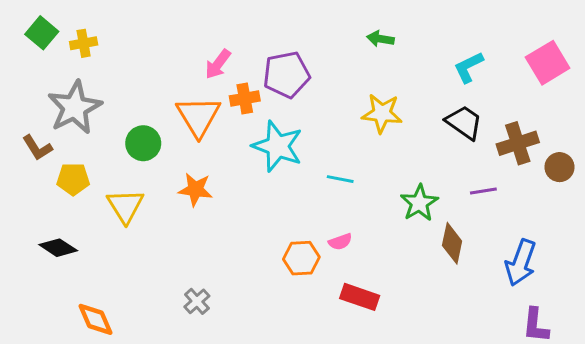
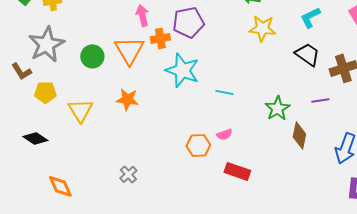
pink arrow: (218, 64) -> (142, 15), turned 130
yellow star: (382, 113) -> (262, 28), moved
green circle: (143, 143) -> (92, 56), moved

